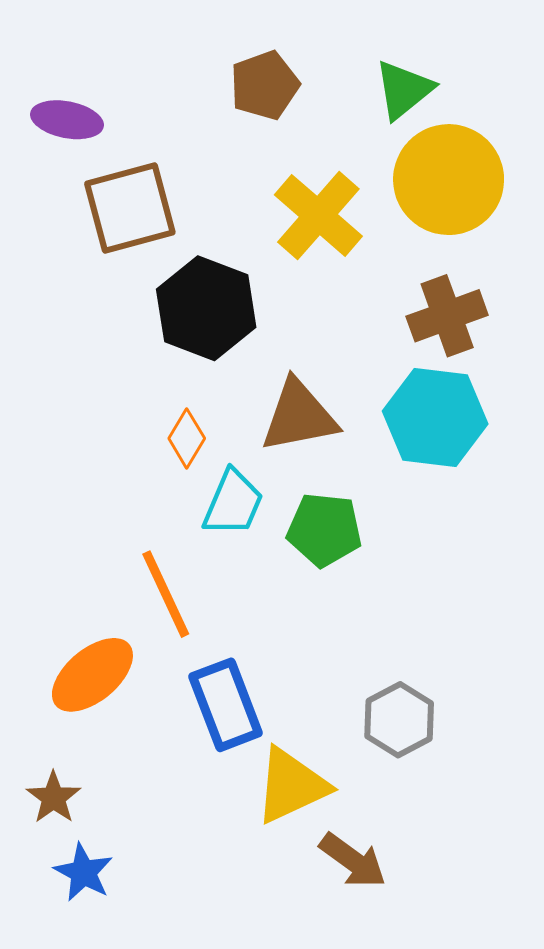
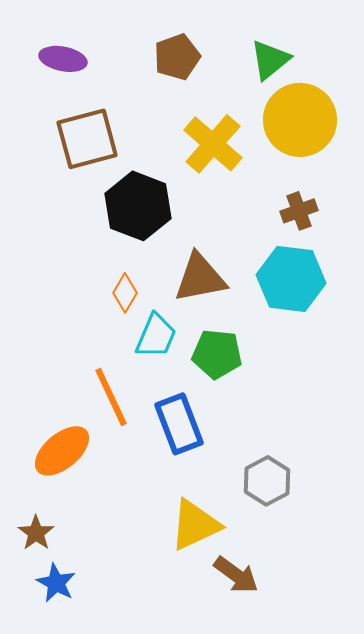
purple ellipse: (67, 120) -> (63, 59), moved
brown cross: (447, 316) -> (299, 211), size x0.7
blue rectangle: (226, 705) -> (179, 424), moved

